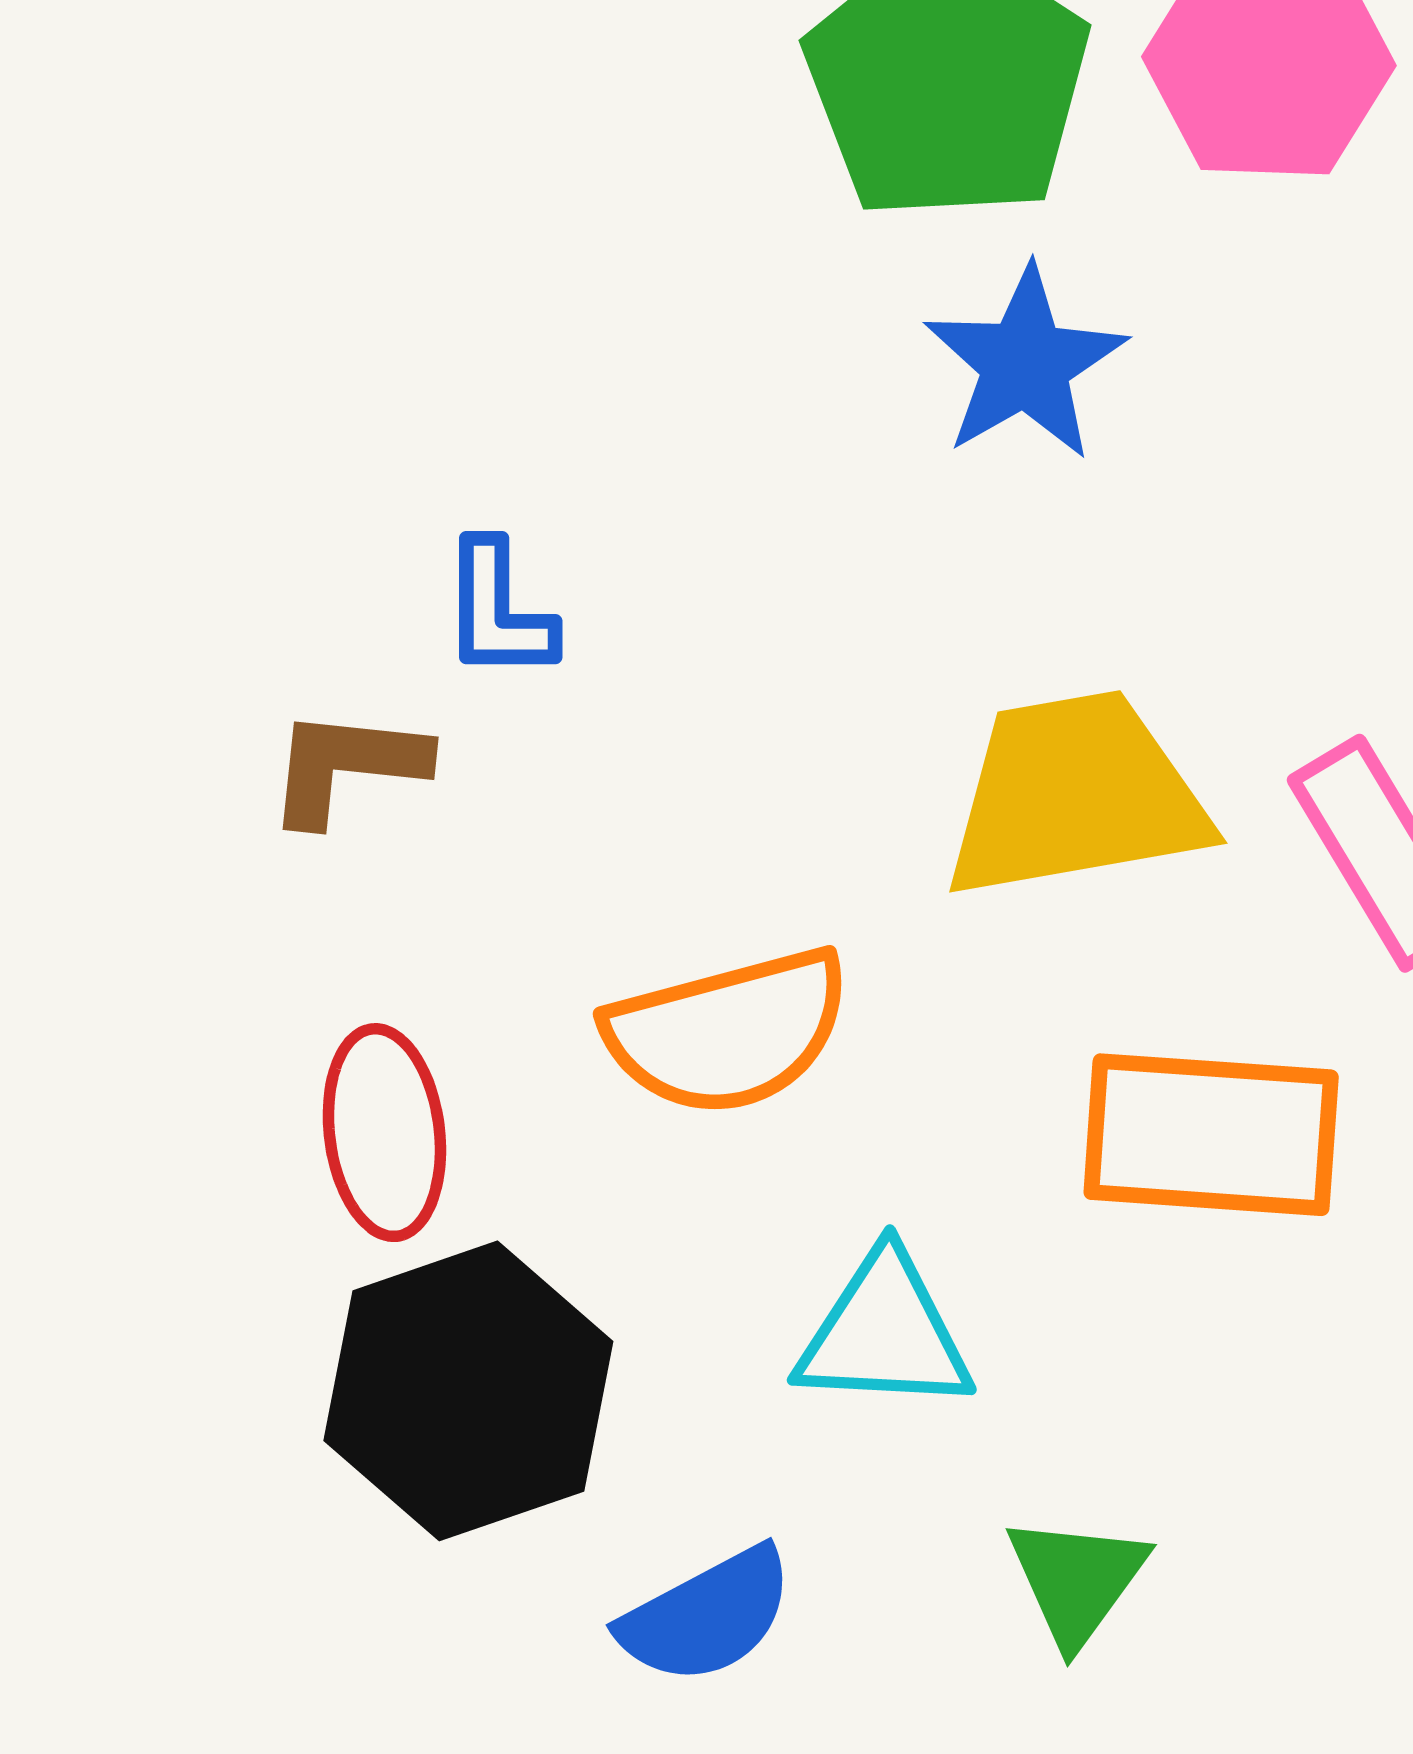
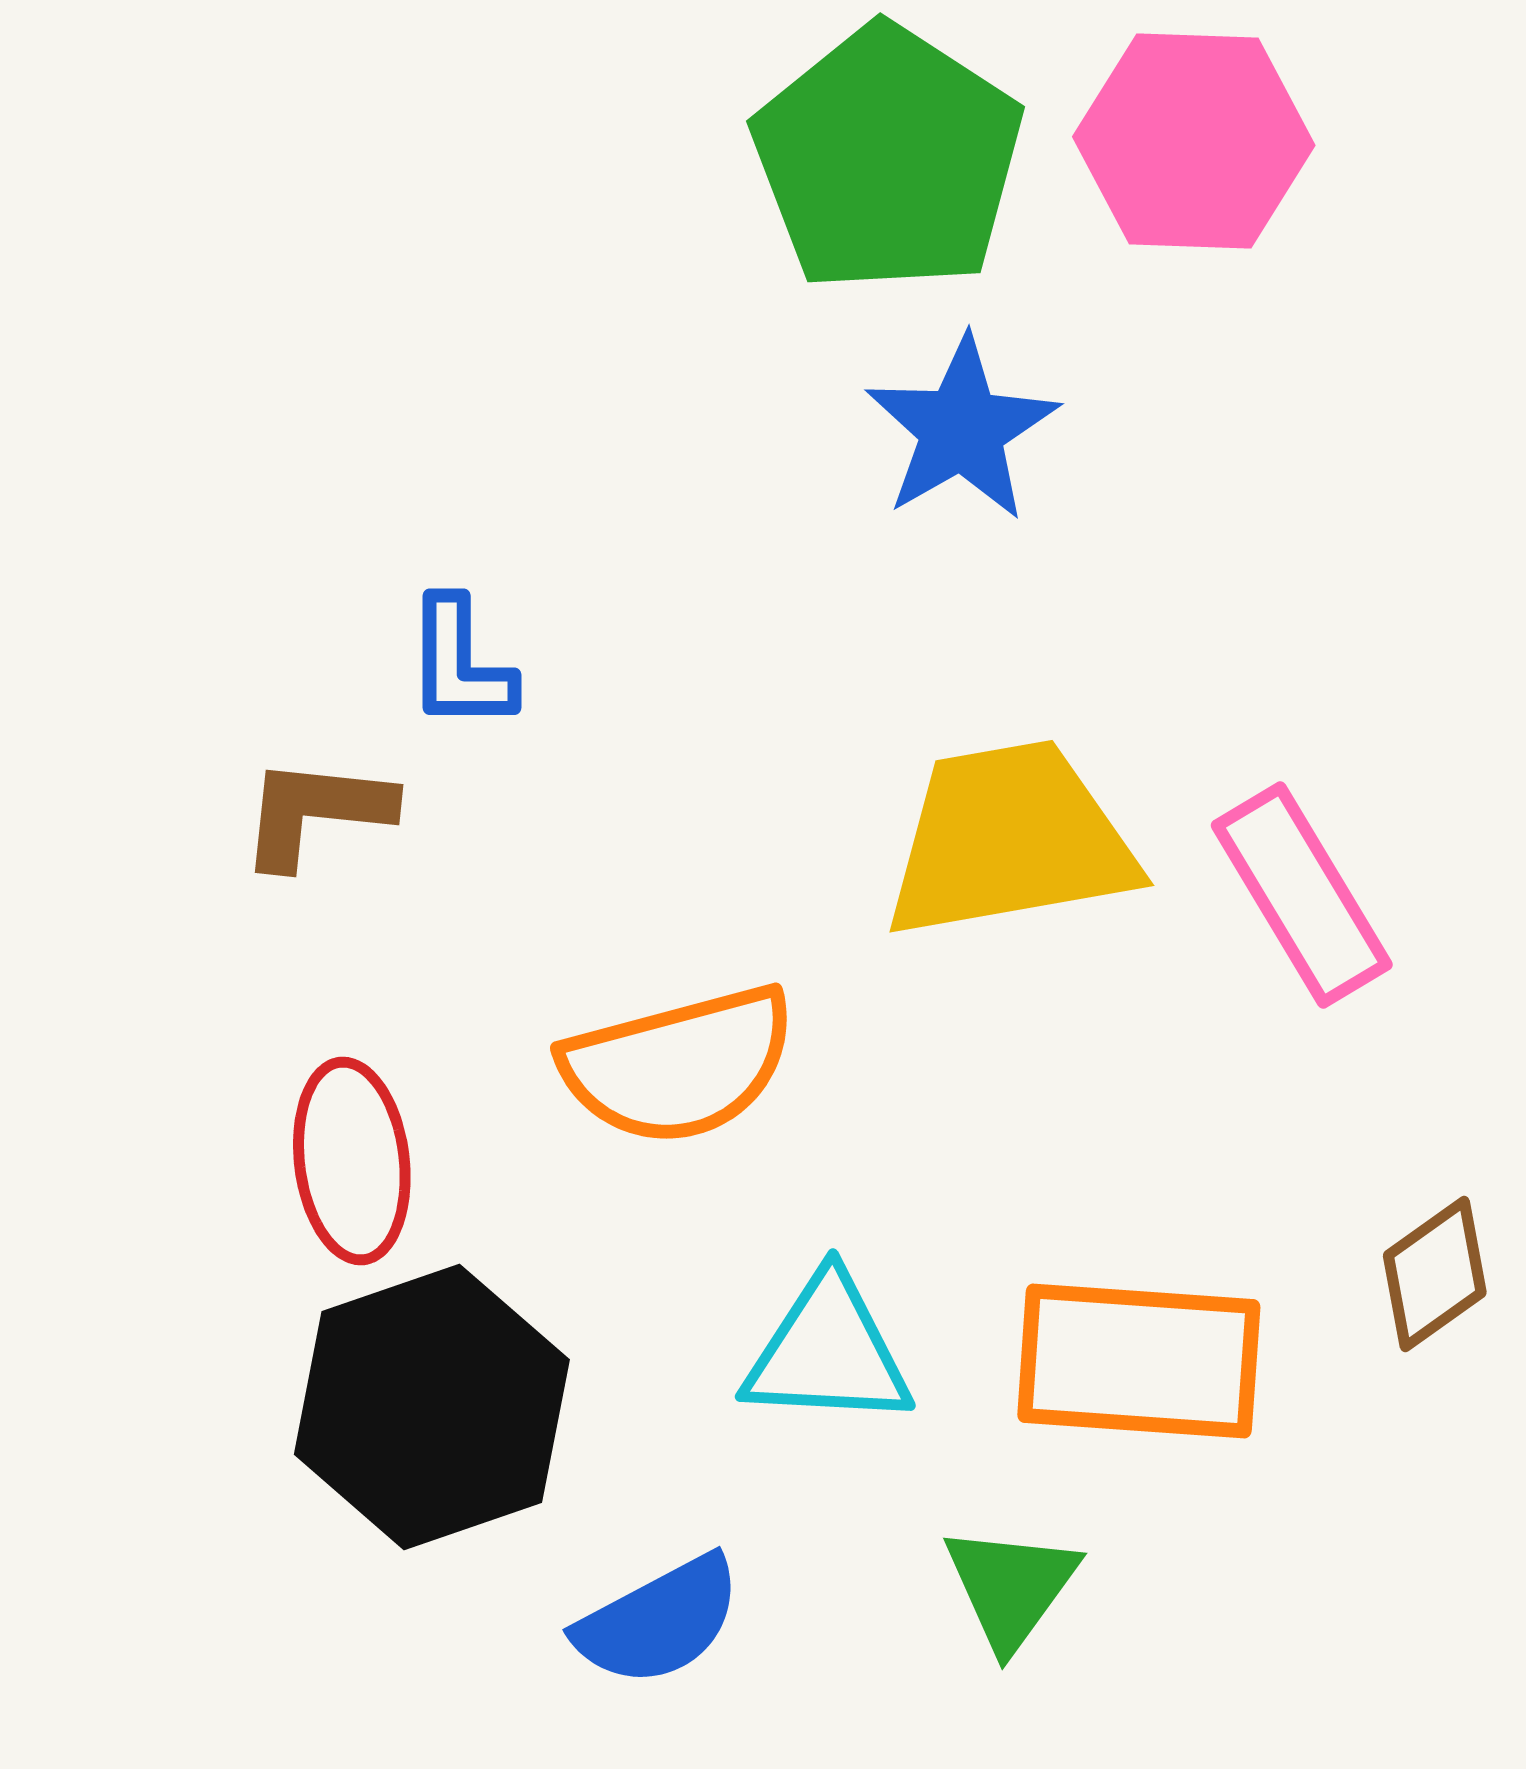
orange rectangle: (1211, 1135) -> (1139, 1361), moved

